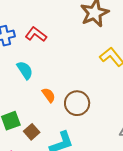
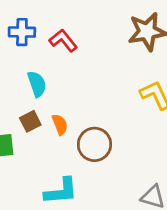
brown square: (32, 132) -> (30, 121), moved

